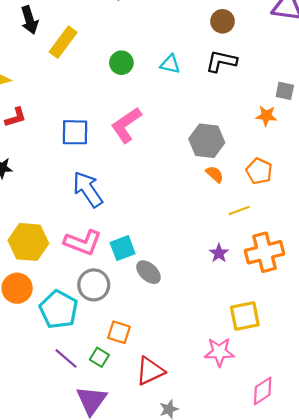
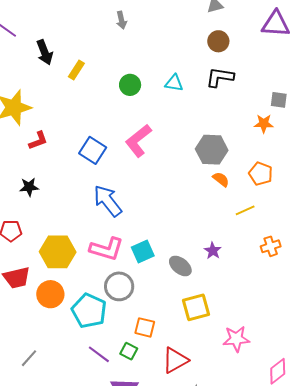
yellow rectangle: (63, 42) -> (76, 70), size x0.7
blue square: (75, 132) -> (93, 150), turned 36
orange cross: (264, 252) -> (271, 246), size x0.6
purple star: (219, 253) -> (213, 251), moved
gray ellipse: (148, 272) -> (180, 266), moved
yellow square: (245, 316) -> (196, 307), moved

